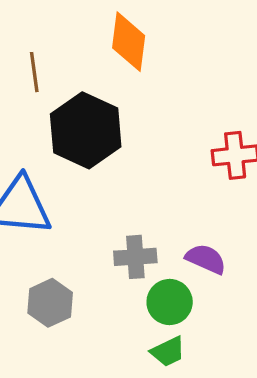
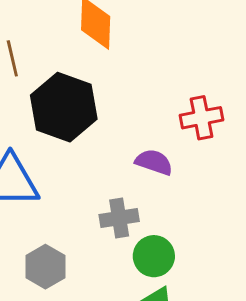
purple semicircle: (206, 259) -> (154, 162), moved

